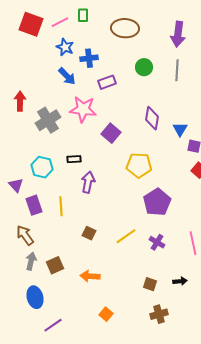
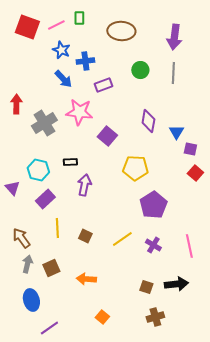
purple rectangle: (34, 205) -> (45, 199), moved, turned 66
yellow line: (61, 206) -> (57, 228), moved
black arrow: (180, 281) -> (176, 284), size x1.6

